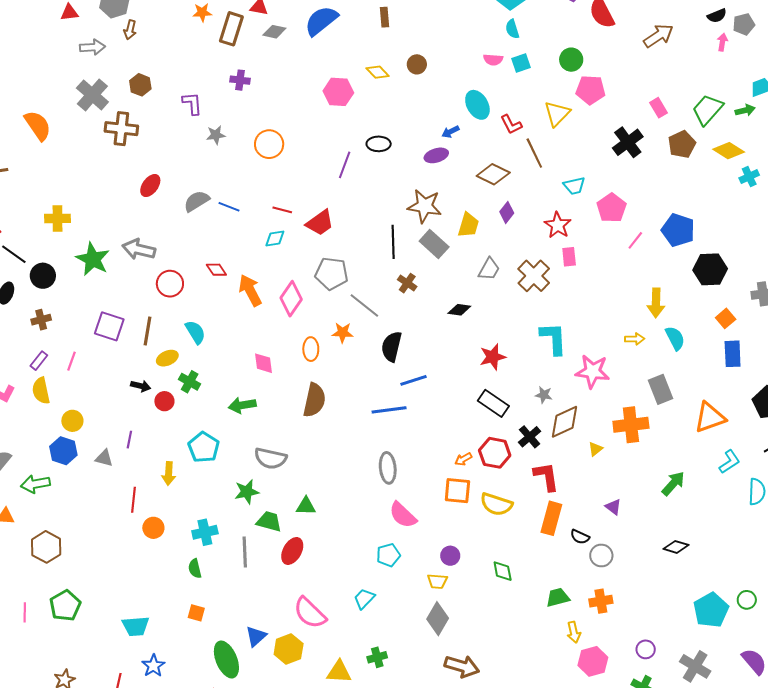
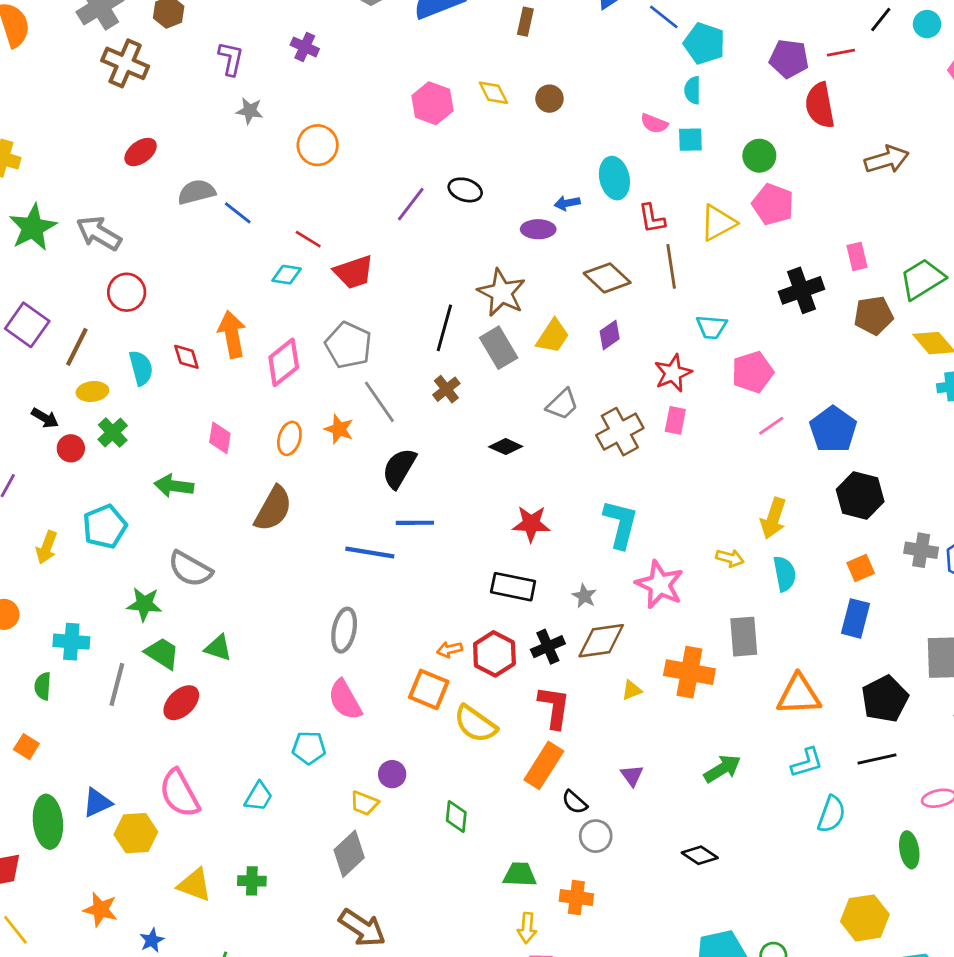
red diamond: (216, 270) -> (186, 357), moved
black rectangle: (493, 403) -> (513, 587), turned -40
cyan trapezoid: (364, 599) -> (259, 797), turned 150

